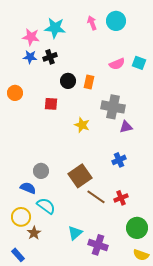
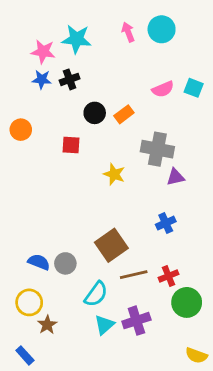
orange rectangle: (89, 82) -> (124, 114), turned 40
gray circle: (41, 171) -> (65, 263), moved
brown line: (96, 197) -> (134, 275), turned -48
cyan semicircle: (46, 206) -> (96, 294), moved, turned 90
green circle: (137, 228) -> (187, 302), moved
purple cross: (98, 245) -> (136, 321), moved, turned -36

